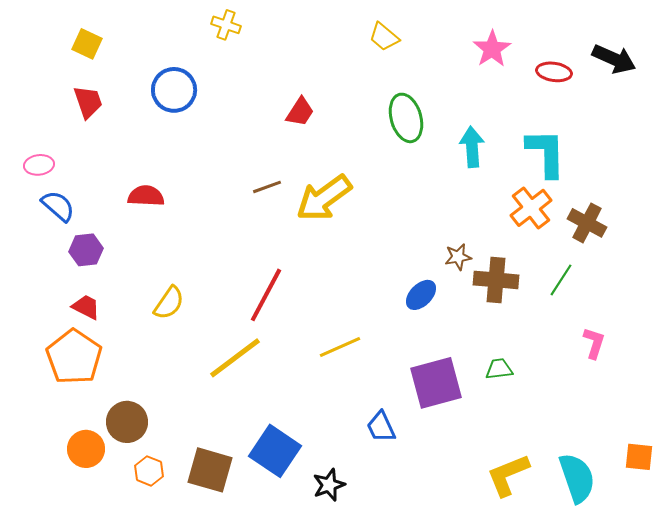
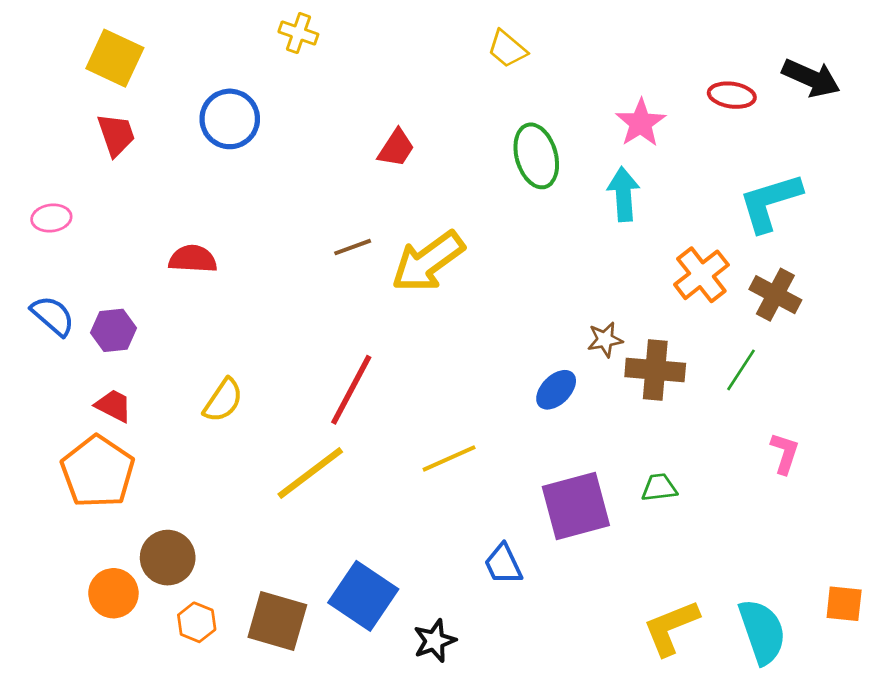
yellow square: (87, 44) -> (115, 58), size x1.4
pink star: (492, 49) -> (641, 123), moved
cyan L-shape: (546, 153) -> (770, 202), moved, turned -106
blue semicircle: (58, 206) -> (53, 316), moved

